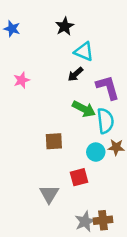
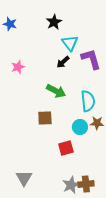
cyan triangle: (84, 51) -> (70, 43), turned 30
purple L-shape: (108, 87) -> (91, 59), moved
green arrow: (84, 109) -> (56, 91), moved
gray triangle: (49, 194) -> (24, 178), moved

